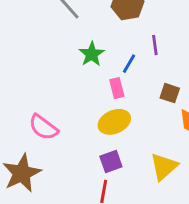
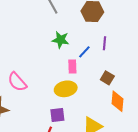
green star: (92, 54) -> (61, 40), turned 30

